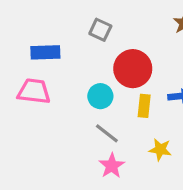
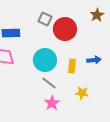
red circle: (133, 69) -> (65, 29), moved
cyan circle: (100, 96) -> (45, 60), size x1.5

